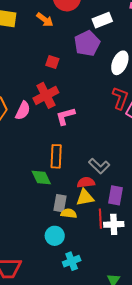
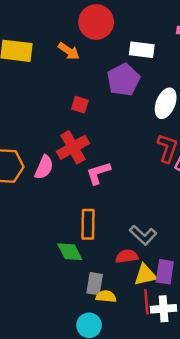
white rectangle: (102, 20) -> (142, 50), turned 30
yellow triangle: (85, 197) -> (145, 275), moved

